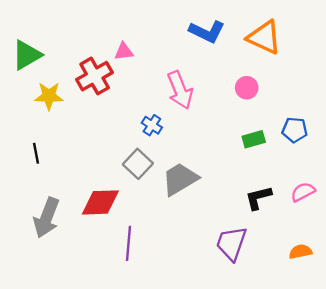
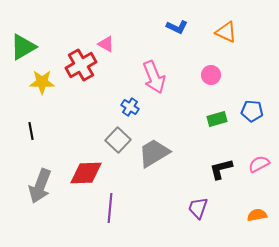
blue L-shape: (207, 32) -> (177, 27), size x0.7
orange triangle: (264, 37) -> (226, 32), size x0.7
pink triangle: (124, 51) -> (106, 44), turned 36
purple trapezoid: (231, 243) -> (198, 208), size x0.7

